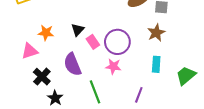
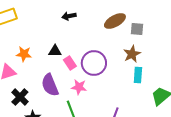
black triangle: (78, 30) -> (55, 51), turned 48
cyan rectangle: (156, 64) -> (138, 75), moved
pink star: (113, 66) -> (79, 87), moved

